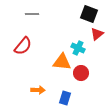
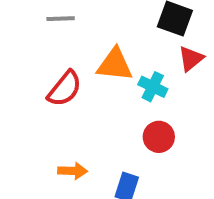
red semicircle: (23, 46) -> (65, 89), moved
orange triangle: (62, 62) -> (115, 65), moved

